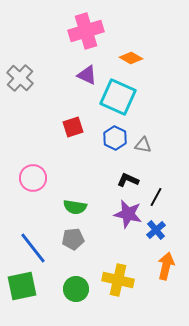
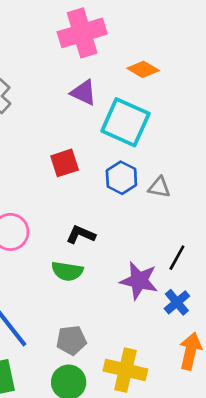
black L-shape: (128, 180) -> (81, 235), moved
gray pentagon: (73, 239) -> (71, 340), moved

